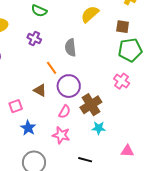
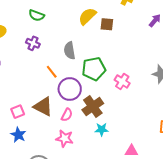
brown square: (123, 27) -> (107, 24), moved
green pentagon: (130, 50) -> (94, 69), moved
brown triangle: (40, 90) -> (43, 106), moved, size x1.5
blue star: (28, 128) -> (18, 135), moved

